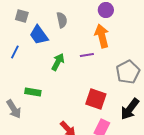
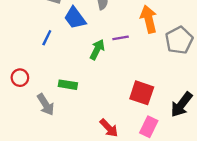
purple line: (87, 55) -> (121, 38), moved
gray pentagon: (128, 72) -> (179, 40), moved

